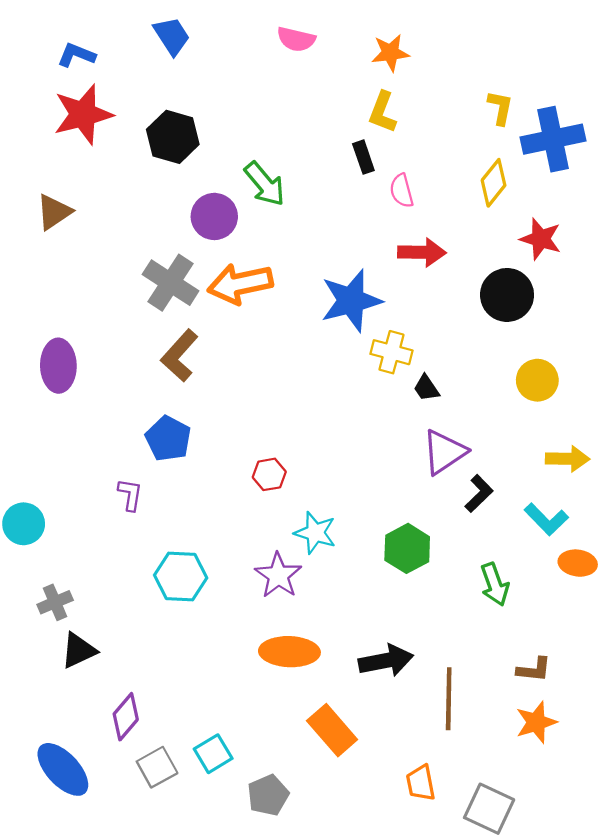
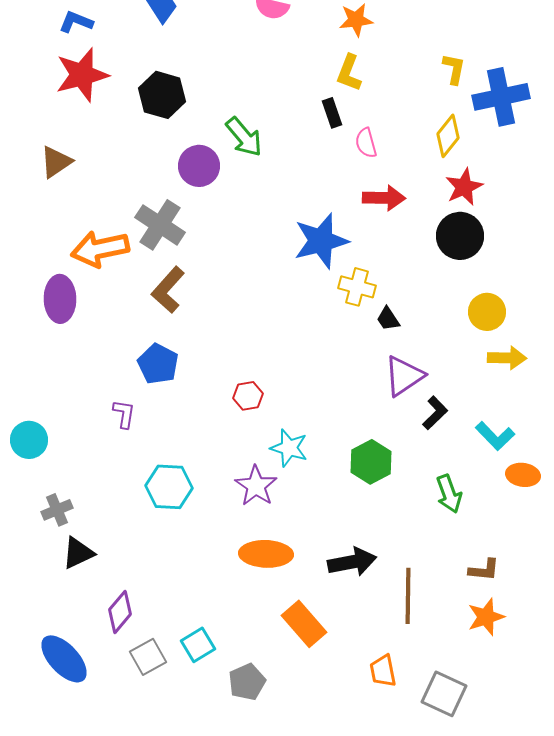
red star: (541, 239) -> (464, 187), moved, turned 30
orange arrow: (240, 284) -> (100, 249), moved
yellow arrow: (568, 459) -> (507, 358), moved

